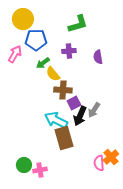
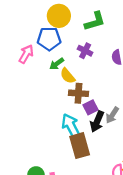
yellow circle: (23, 19) -> (59, 16), moved
purple cross: (69, 51) -> (85, 51), turned 32
cyan arrow: (56, 120) -> (71, 126), turned 35

